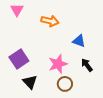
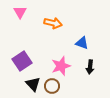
black arrow: (87, 65) -> (90, 67), turned -136
brown circle: (65, 84) -> (52, 86), moved

